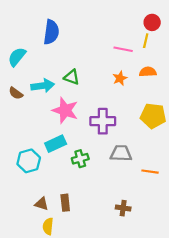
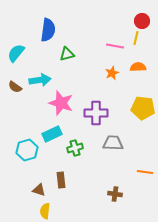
green triangle: (72, 77) -> (67, 54), moved, turned -35
orange line: (150, 172) -> (145, 172), moved
brown rectangle: (65, 203) -> (61, 180), moved

